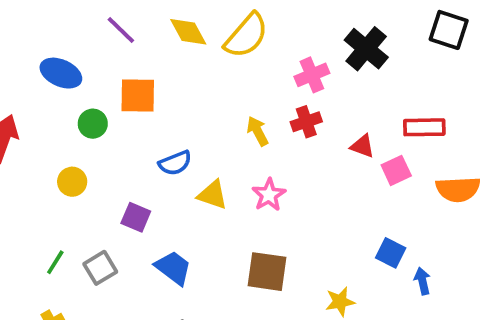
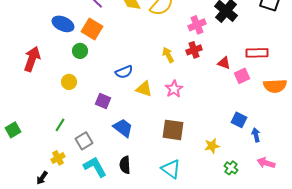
orange square: (138, 96) -> (92, 29), moved, turned 30
gray square: (100, 268) -> (84, 141), moved

